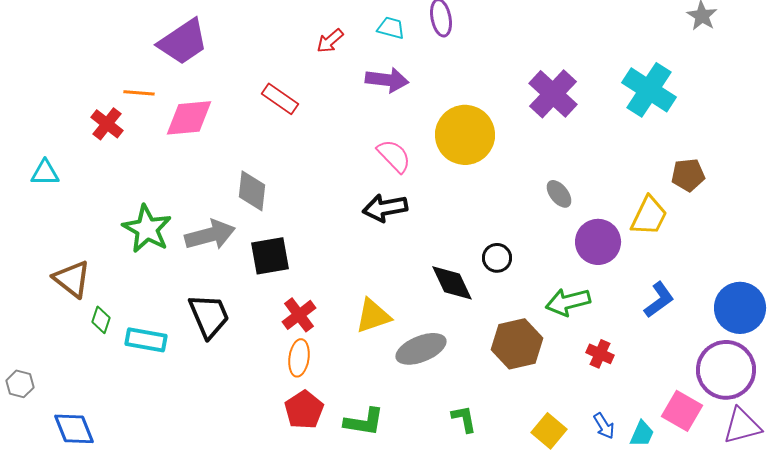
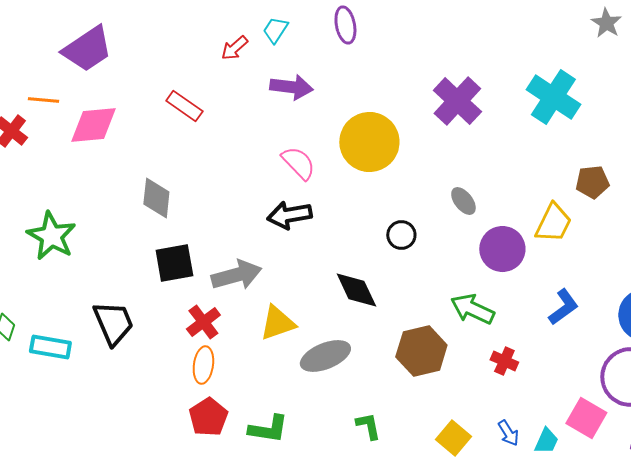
cyan trapezoid: (391, 28) -> (275, 30), moved, turned -72
gray arrow: (210, 235) -> (236, 275), moved
black circle: (497, 258) -> (401, 235), moved
green arrow: (568, 302) -> (472, 309), turned 39

